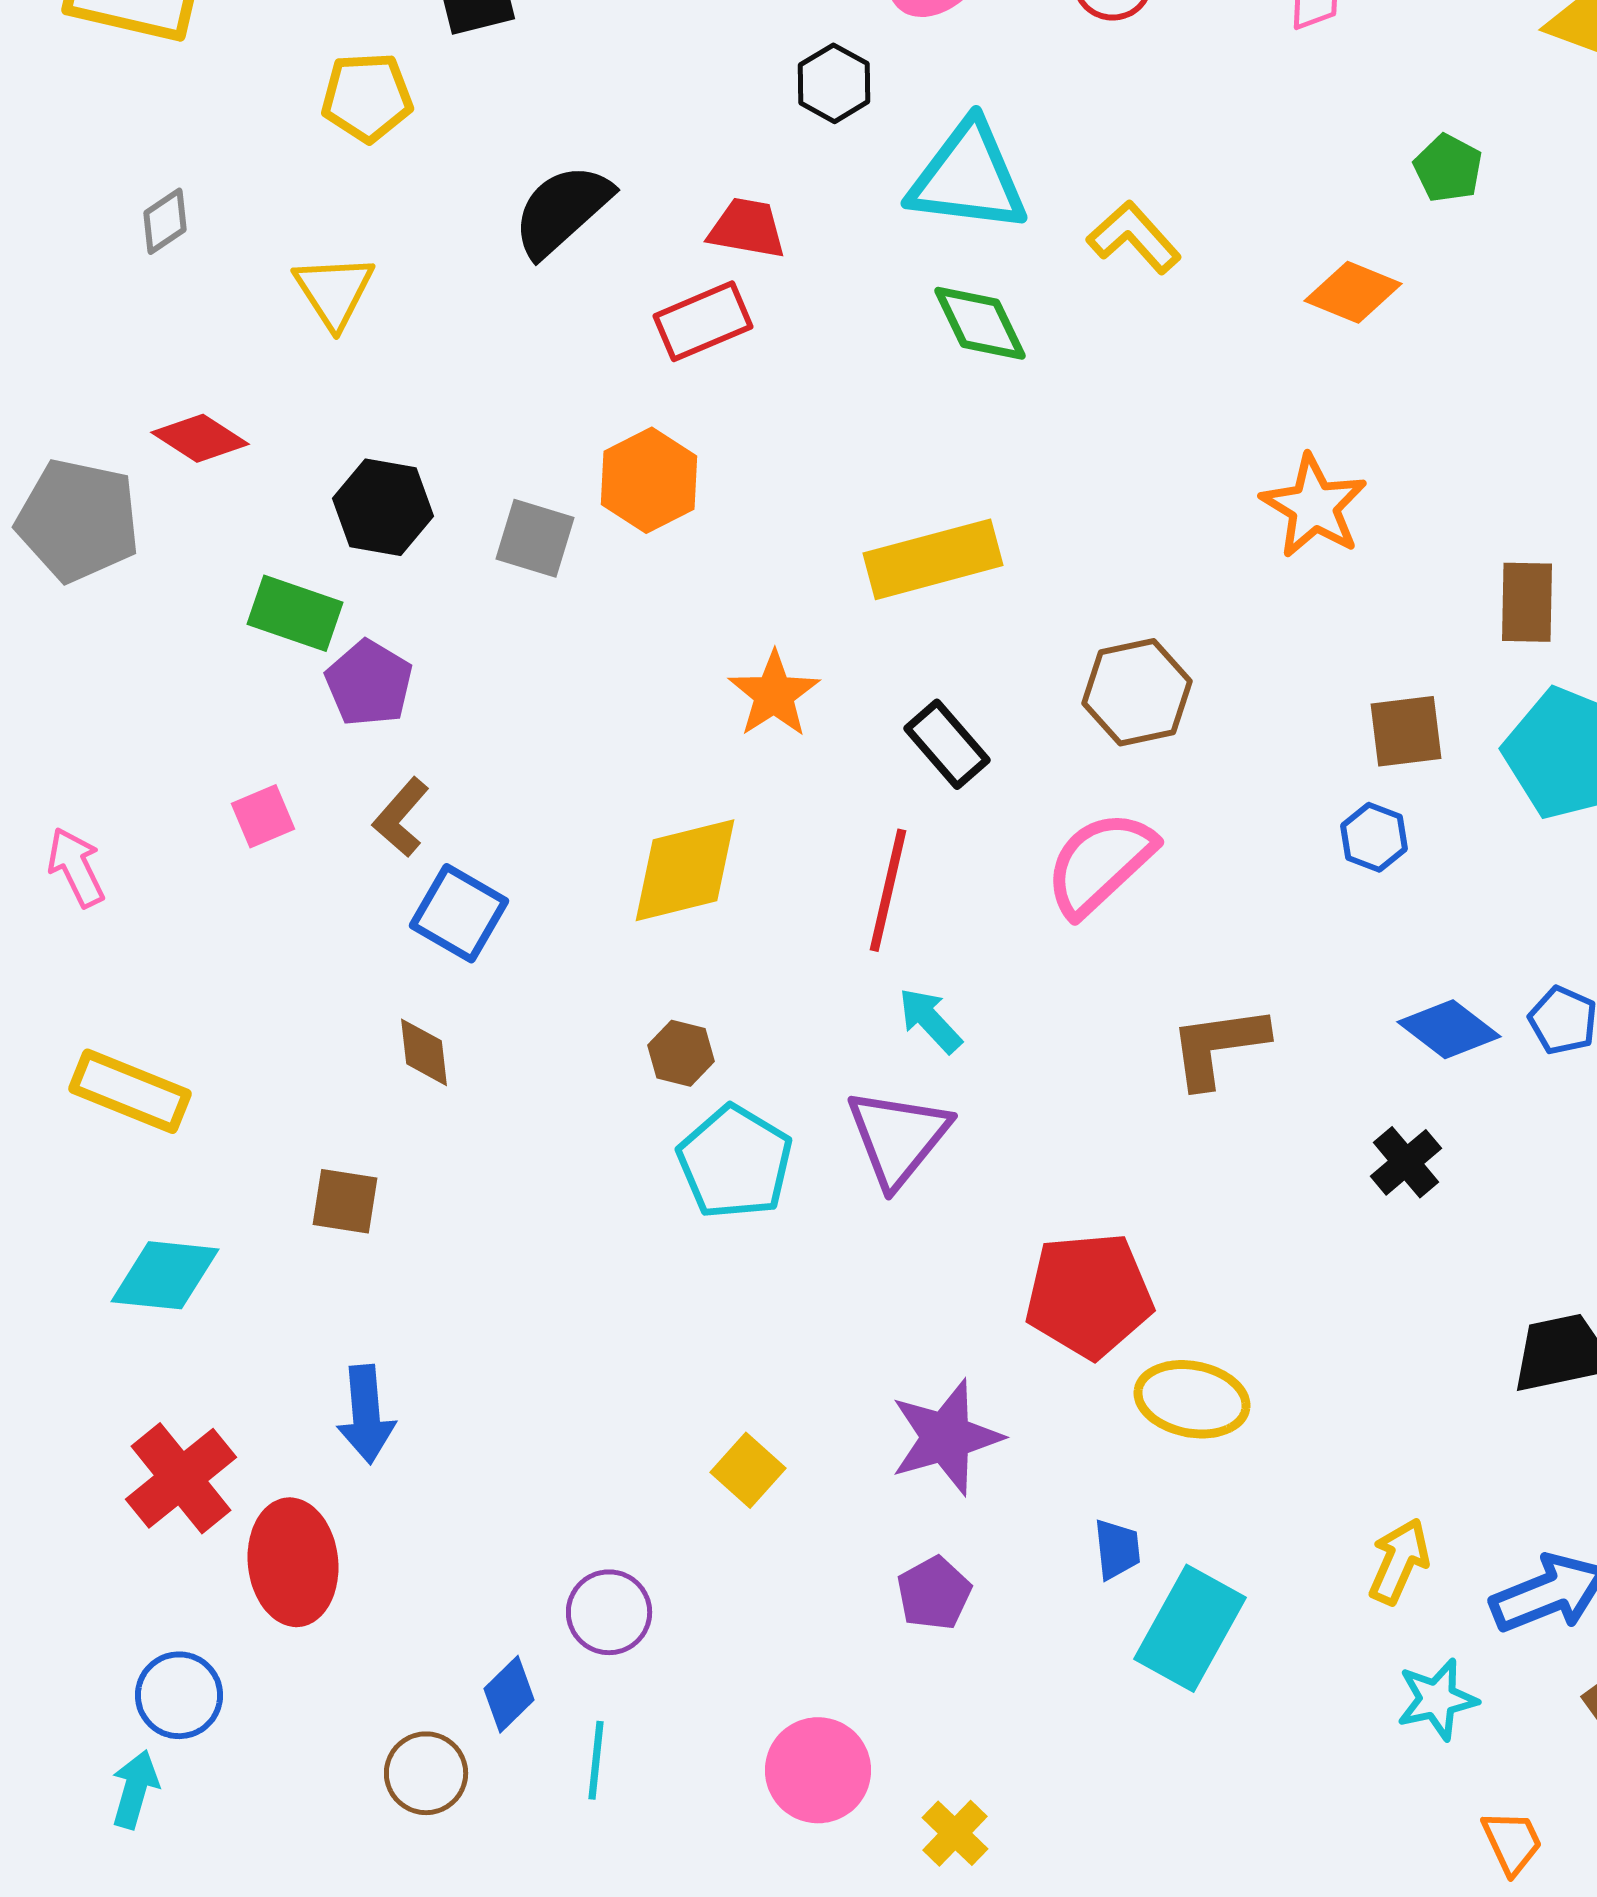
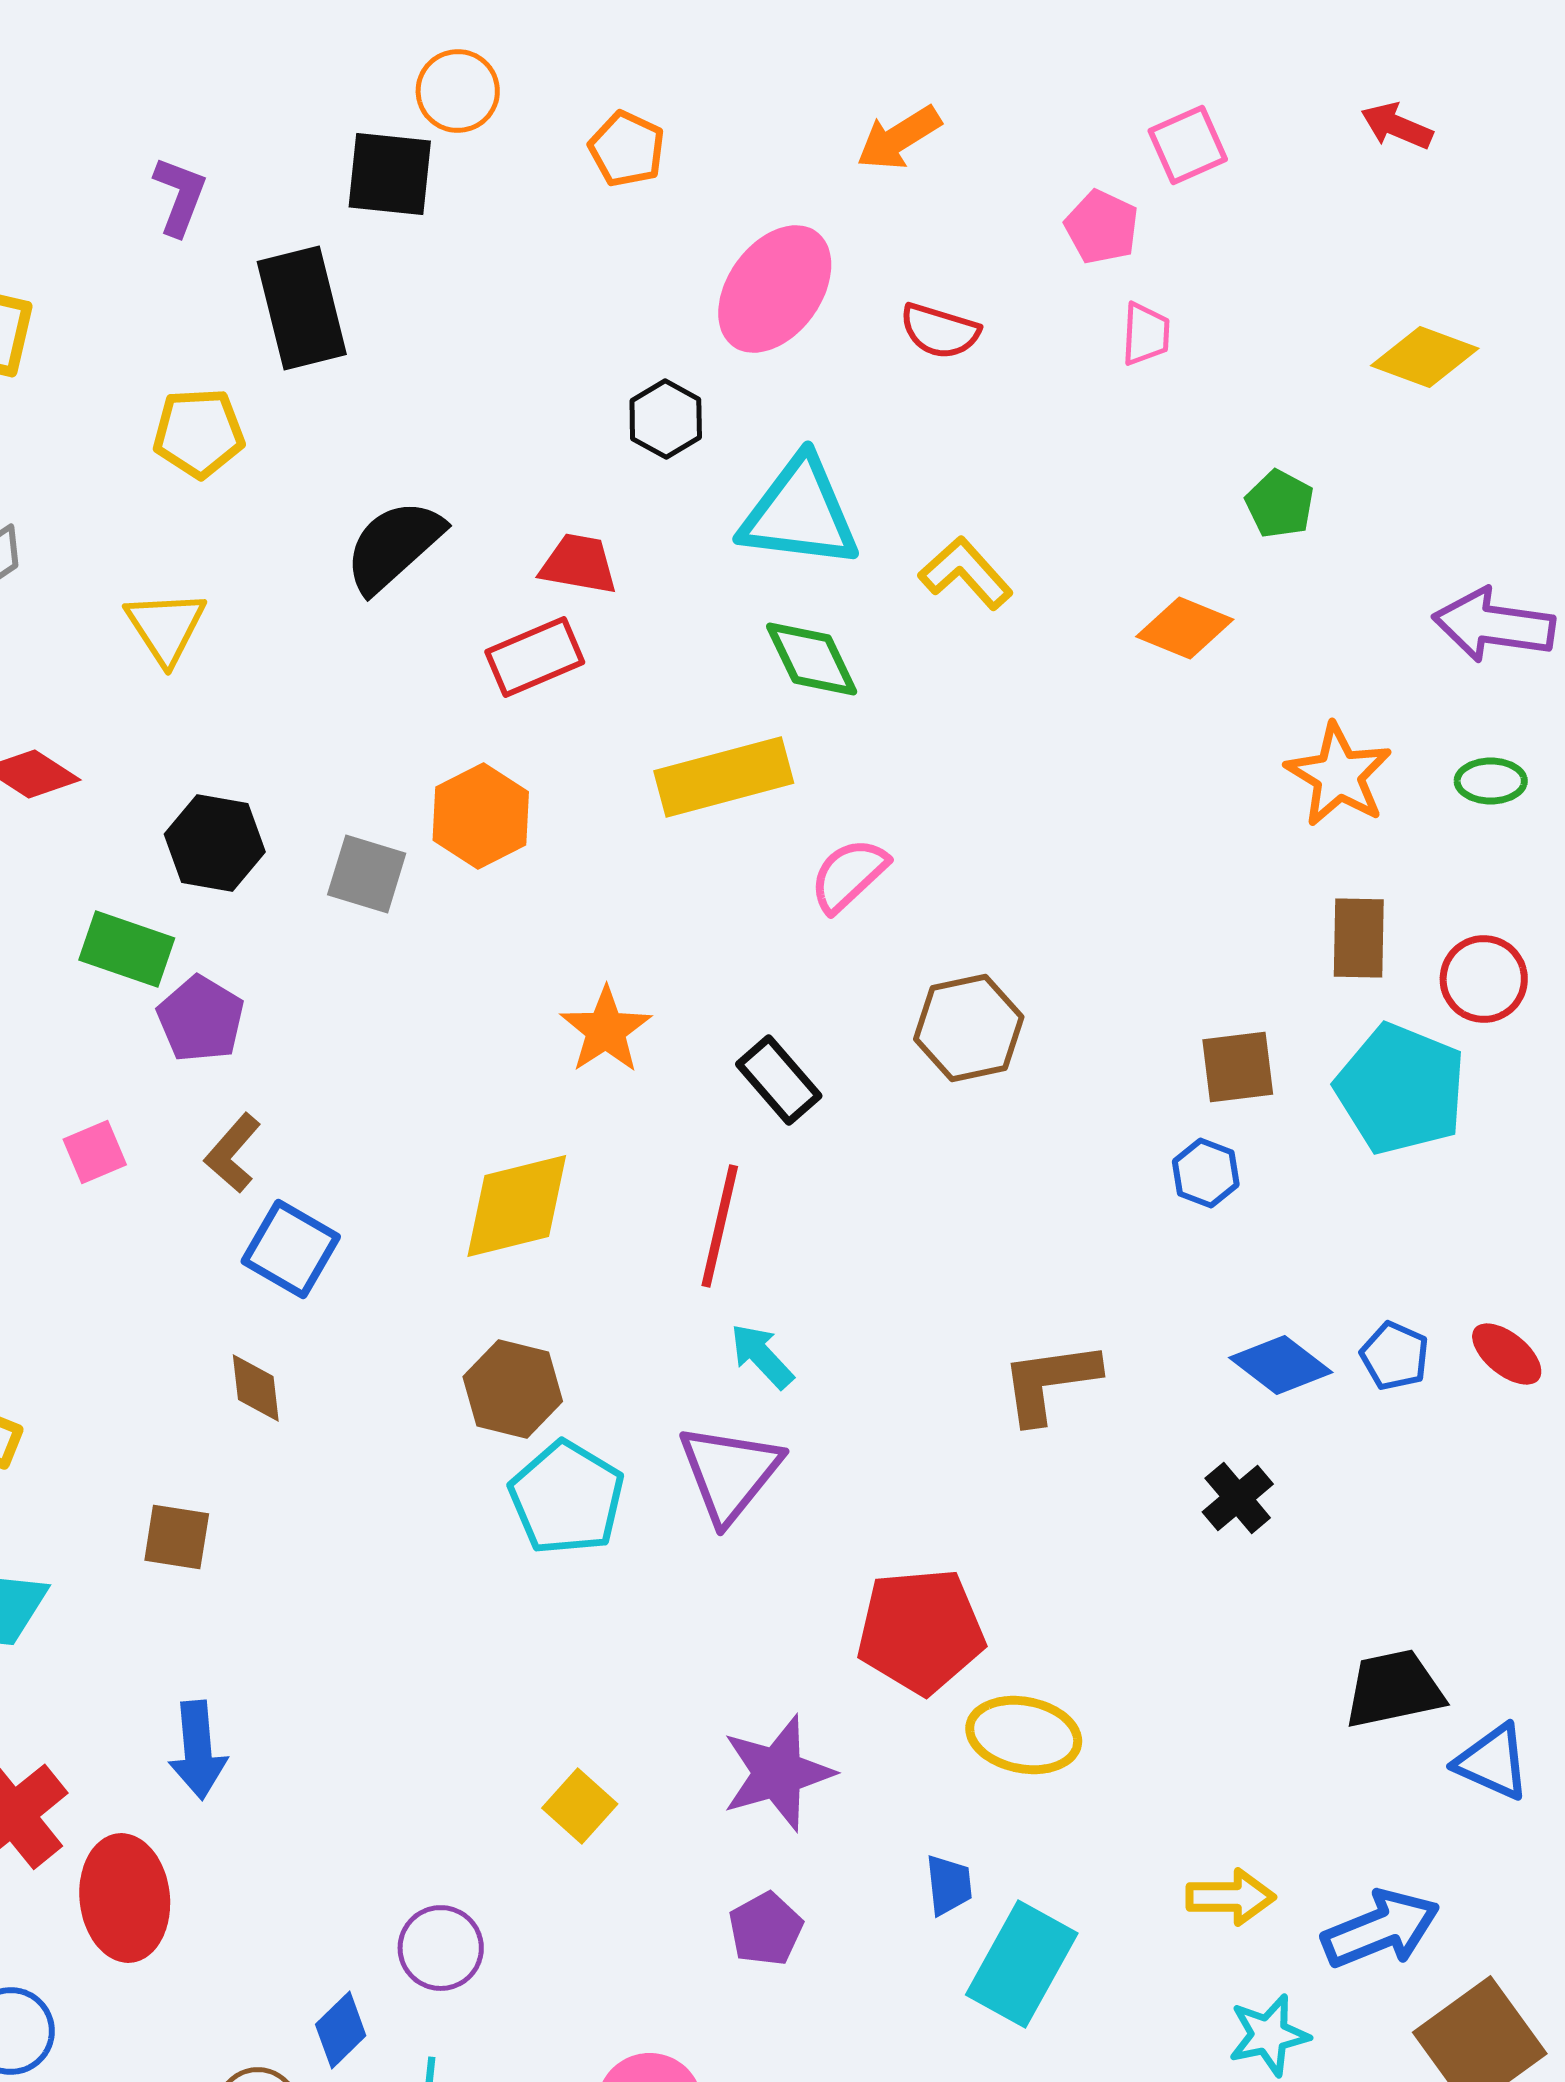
orange star: (1314, 506) -> (1339, 775), moved
yellow rectangle: (933, 559) -> (724, 777), moved
pink semicircle: (1100, 863) -> (849, 875), moved, size x0.7
brown hexagon: (681, 1053) -> (513, 1389), size x1.5
yellow arrow: (1399, 1561) -> (1231, 1897), turned 66

